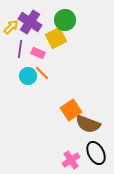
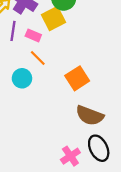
cyan circle: (28, 76) -> (22, 78), moved
orange square: (71, 110) -> (77, 78), moved

